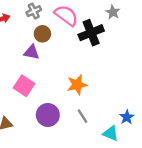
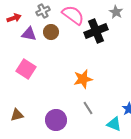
purple triangle: (32, 52) -> (29, 34), moved
pink square: (24, 86) -> (26, 69), moved
purple circle: (48, 115) -> (56, 120), moved

